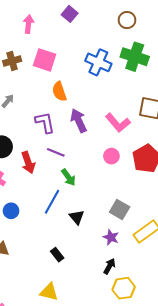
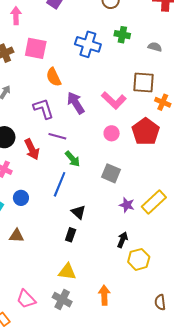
green cross: (135, 57) -> (122, 35), size x0.6
gray square: (120, 209) -> (111, 173), moved
black triangle: (77, 217) -> (78, 212), moved
purple star: (111, 237) -> (127, 205), moved
black rectangle: (57, 255) -> (71, 235), turned 64

